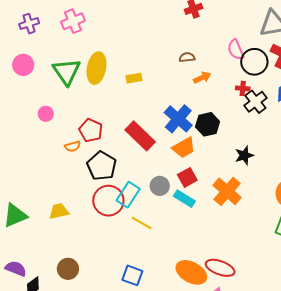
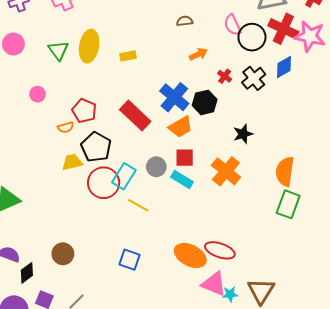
brown semicircle: (187, 57) -> (185, 21), moved
green triangle: (67, 72) -> (58, 50), size x0.7
red cross: (243, 88) -> (225, 76), moved, turned 32
red square: (187, 177) -> (185, 158), turned 30
yellow trapezoid: (59, 211) -> (72, 162), moved

